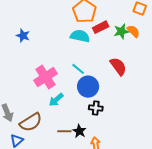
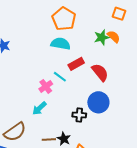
red rectangle: (101, 27) -> (76, 64), moved
pink cross: (46, 77) -> (46, 86), moved, size x0.6
blue circle: (88, 87) -> (98, 102), moved

